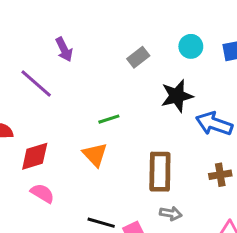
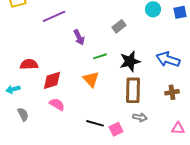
purple arrow: (64, 49) -> (79, 37), moved
gray rectangle: (138, 57) -> (119, 26), moved
purple line: (36, 83) -> (54, 16), moved, turned -65
black star: (177, 96) -> (130, 61), moved

